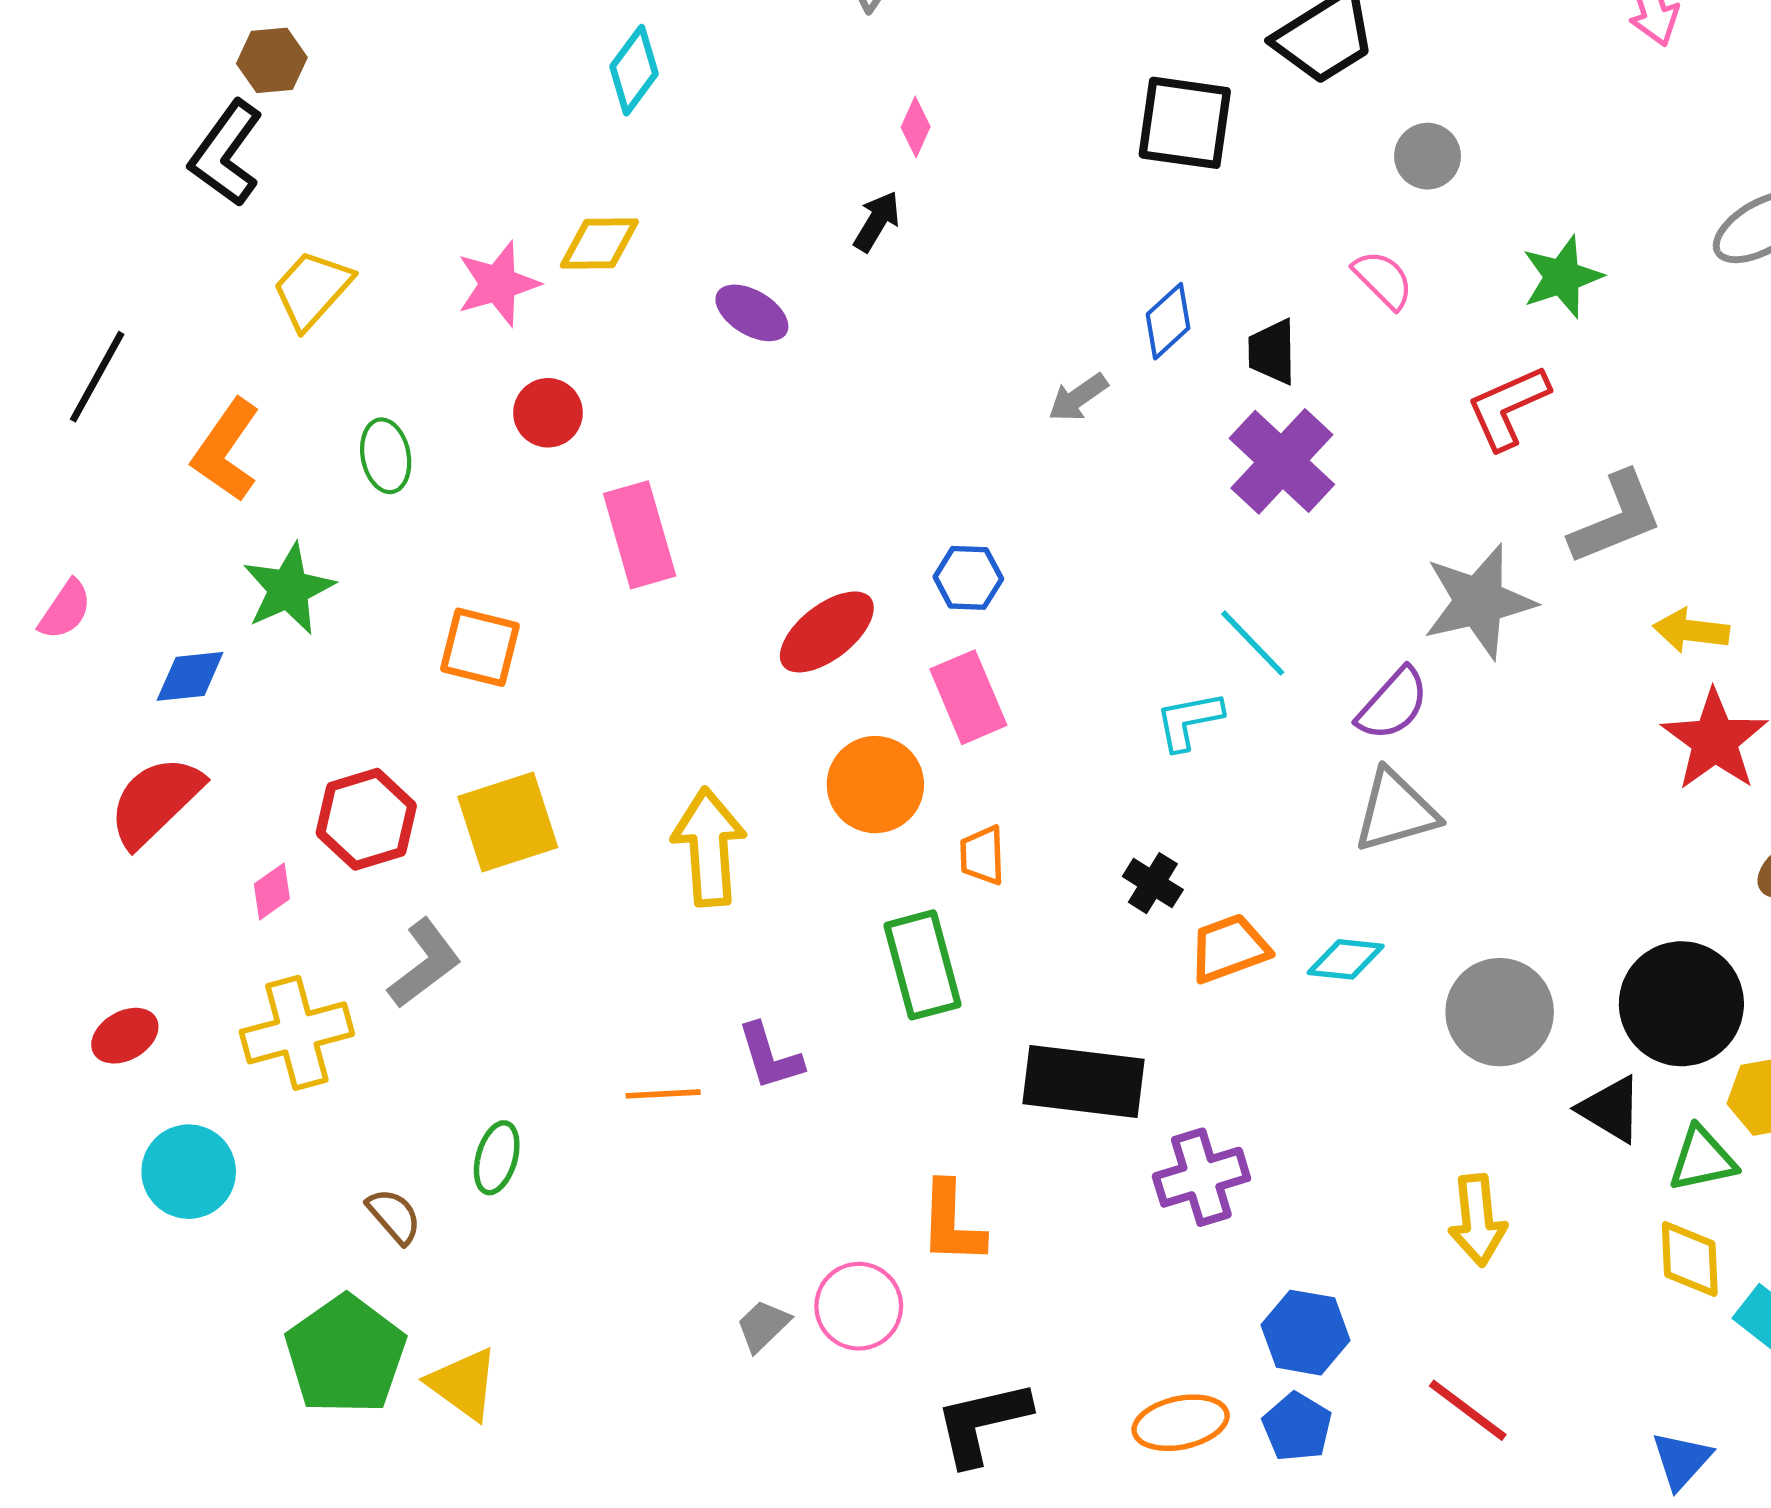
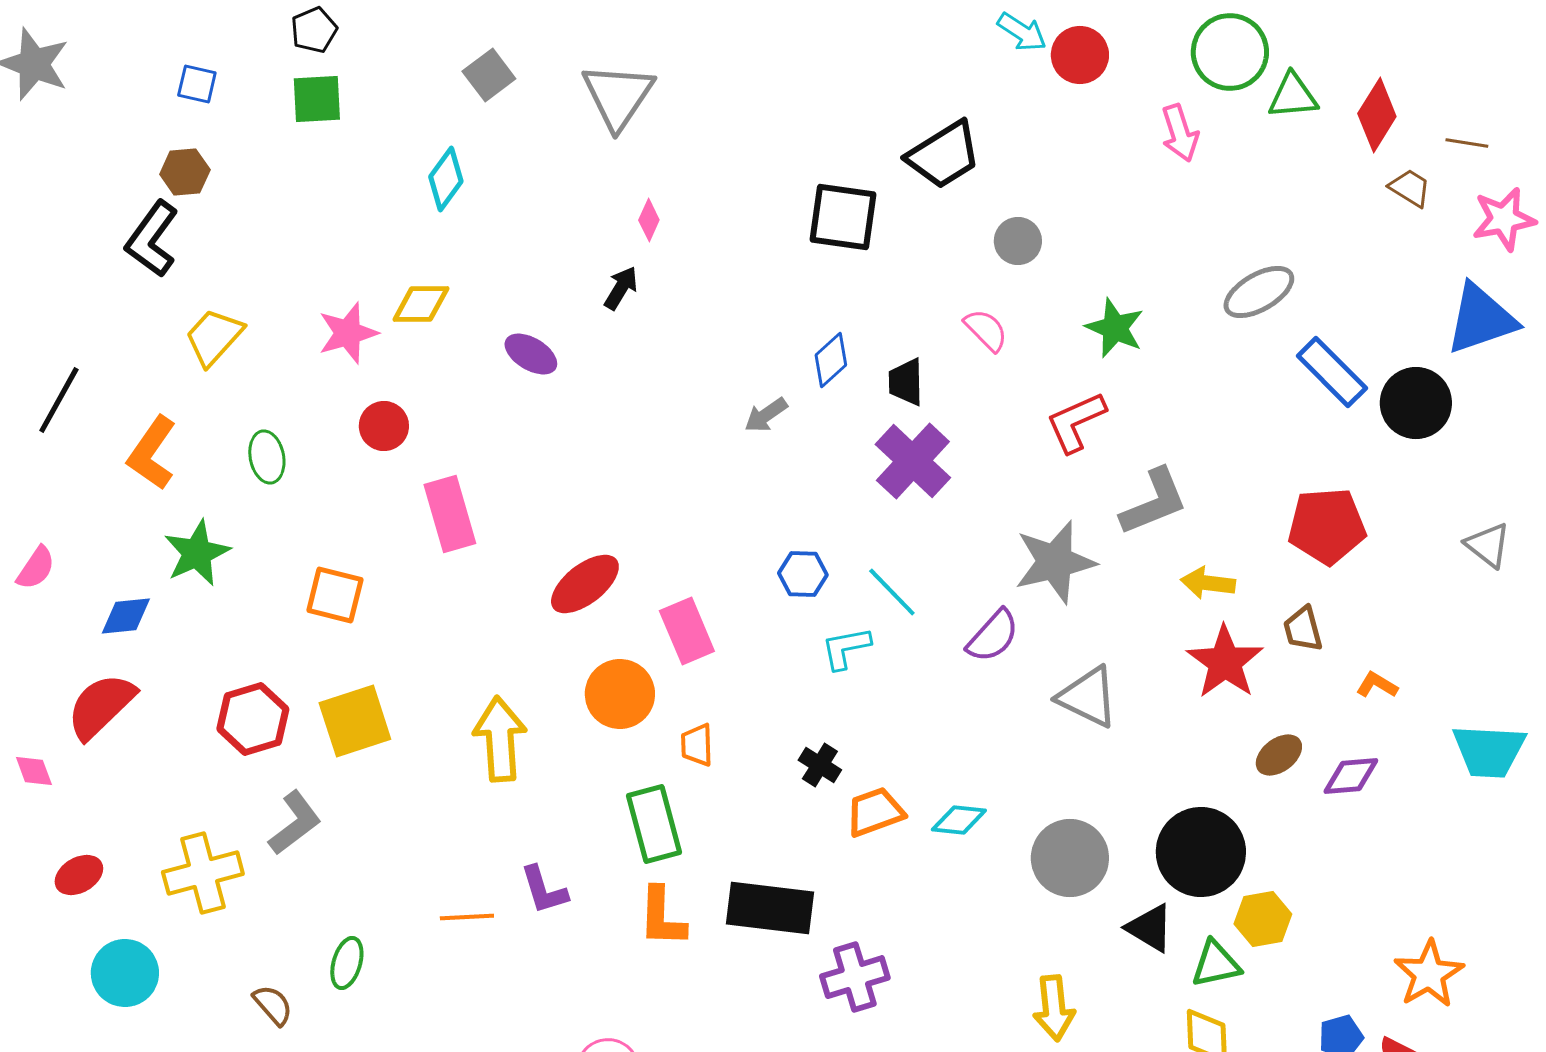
green star: (1562, 277) -> (1115, 328), turned -30
blue hexagon: (968, 578) -> (803, 574), moved
gray triangle: (1396, 811) -> (1088, 697), moved, turned 42
pink diamond: (272, 891) -> (34, 771), moved, turned -75
orange L-shape: (952, 1223) -> (662, 917), moved

